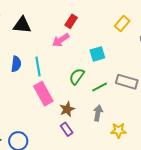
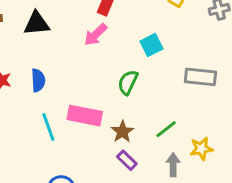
cyan line: (38, 67) -> (48, 127), moved
green line: (100, 87) -> (166, 129), moved
pink rectangle: (43, 94) -> (85, 116), turned -40
gray arrow: (98, 113) -> (173, 165), moved

